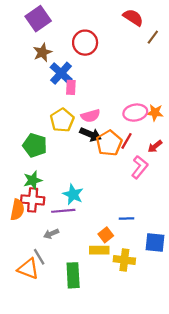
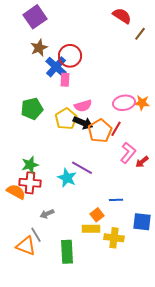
red circle: (85, 43) -> (70, 56), moved
yellow pentagon: (62, 120) -> (66, 119), moved
green pentagon: (35, 145) -> (32, 109), moved, turned -30
red arrow: (155, 146) -> (142, 162), moved
orange semicircle: (17, 210) -> (16, 192), turned -72
purple line: (63, 211) -> (82, 168), moved, turned 35

